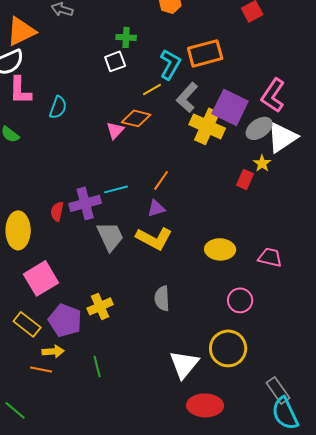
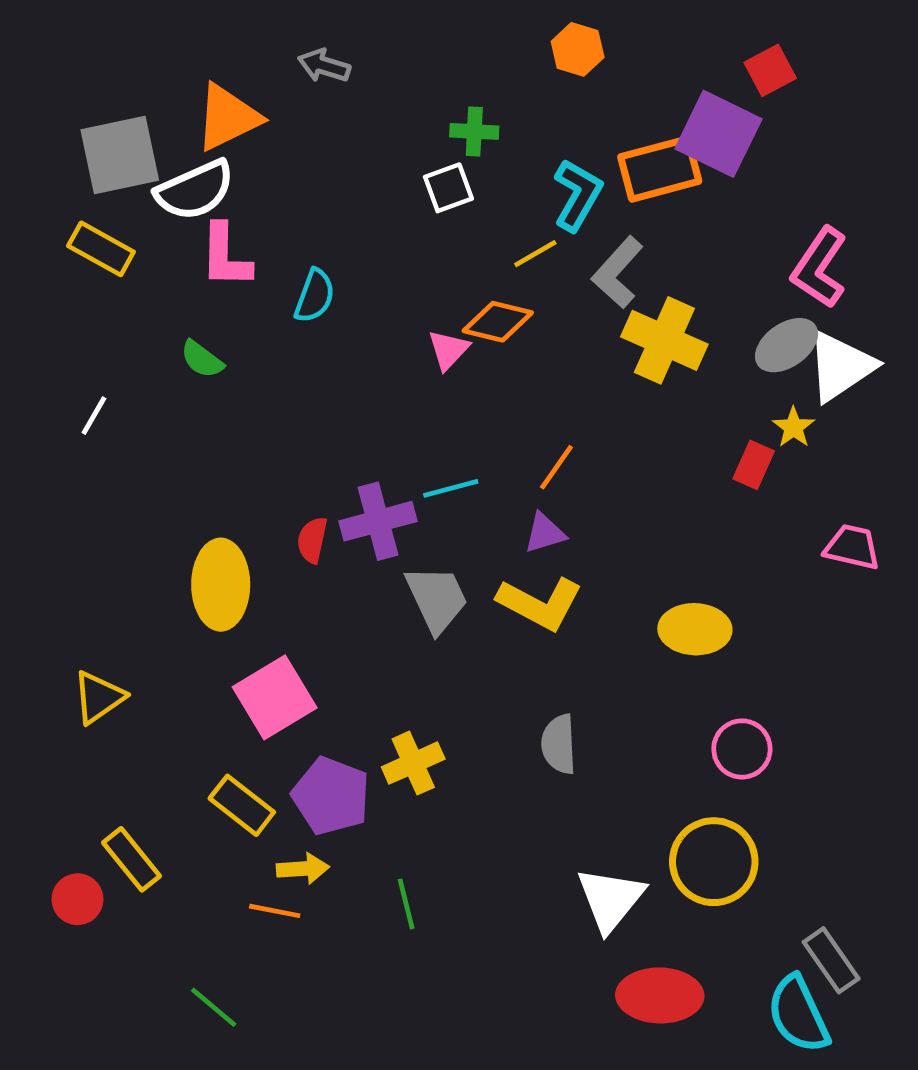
purple square: (230, 107) -> (718, 134), moved
pink trapezoid: (270, 257) -> (852, 547), moved
cyan semicircle: (285, 413) -> (798, 1014), moved

